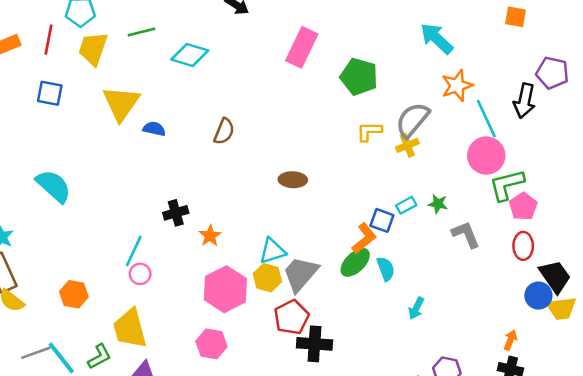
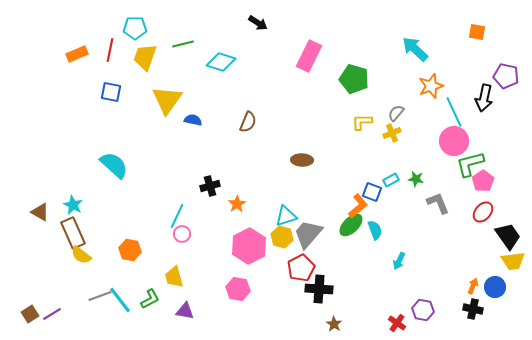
gray semicircle: (412, 120) -> (396, 113), size x0.6
red ellipse: (523, 246) -> (483, 212), turned 40
blue circle: (538, 296) -> (495, 287), moved
yellow trapezoid: (130, 329) -> (174, 277), size x0.7

